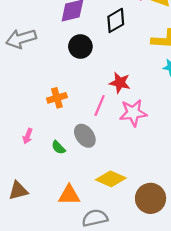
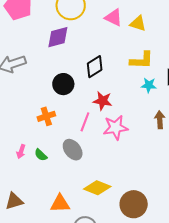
black diamond: (116, 20) -> (95, 67), moved
black circle: (80, 47) -> (63, 84), moved
green semicircle: (58, 147) -> (41, 155), moved

